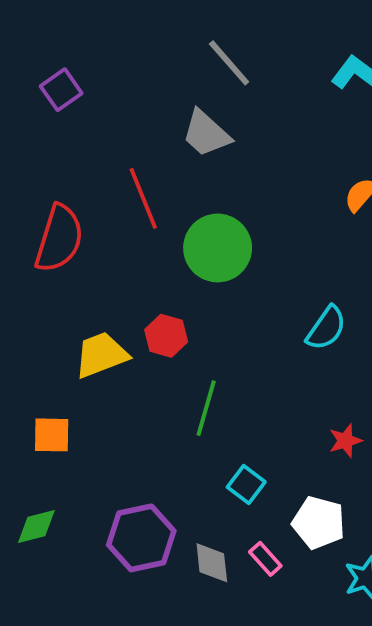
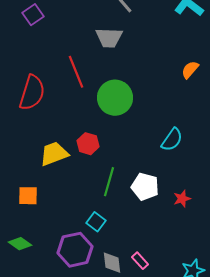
gray trapezoid: (206, 134) -> (109, 38), turned -40
cyan square: (246, 485) -> (96, 222), moved
white pentagon: (319, 523) -> (145, 187), moved
green diamond: (36, 526) -> (20, 244), turned 50

